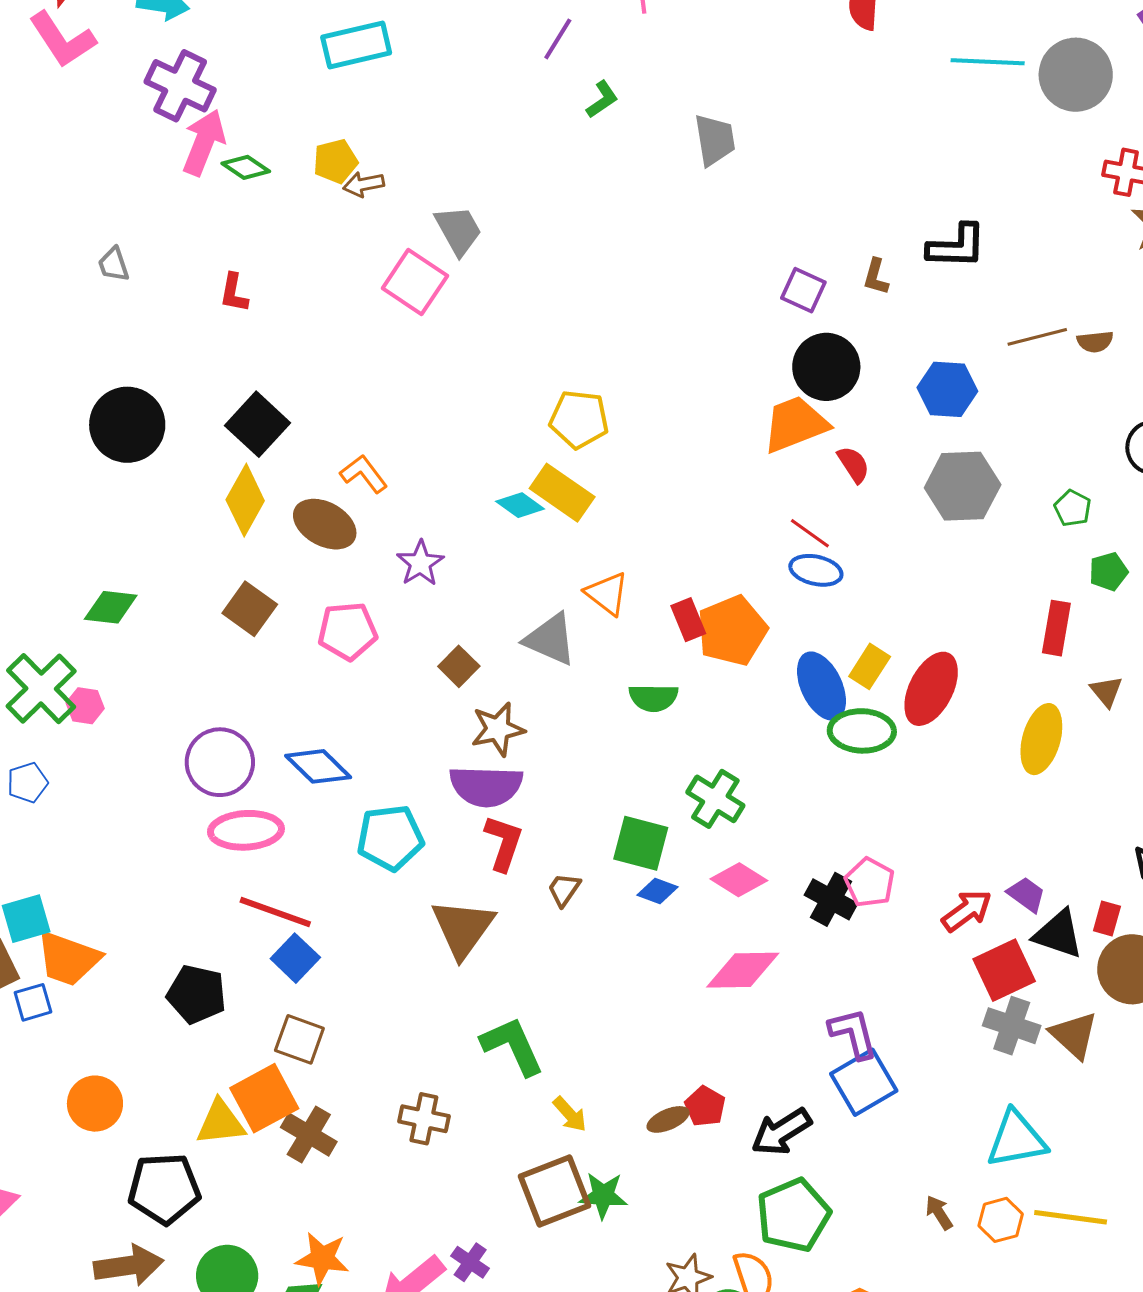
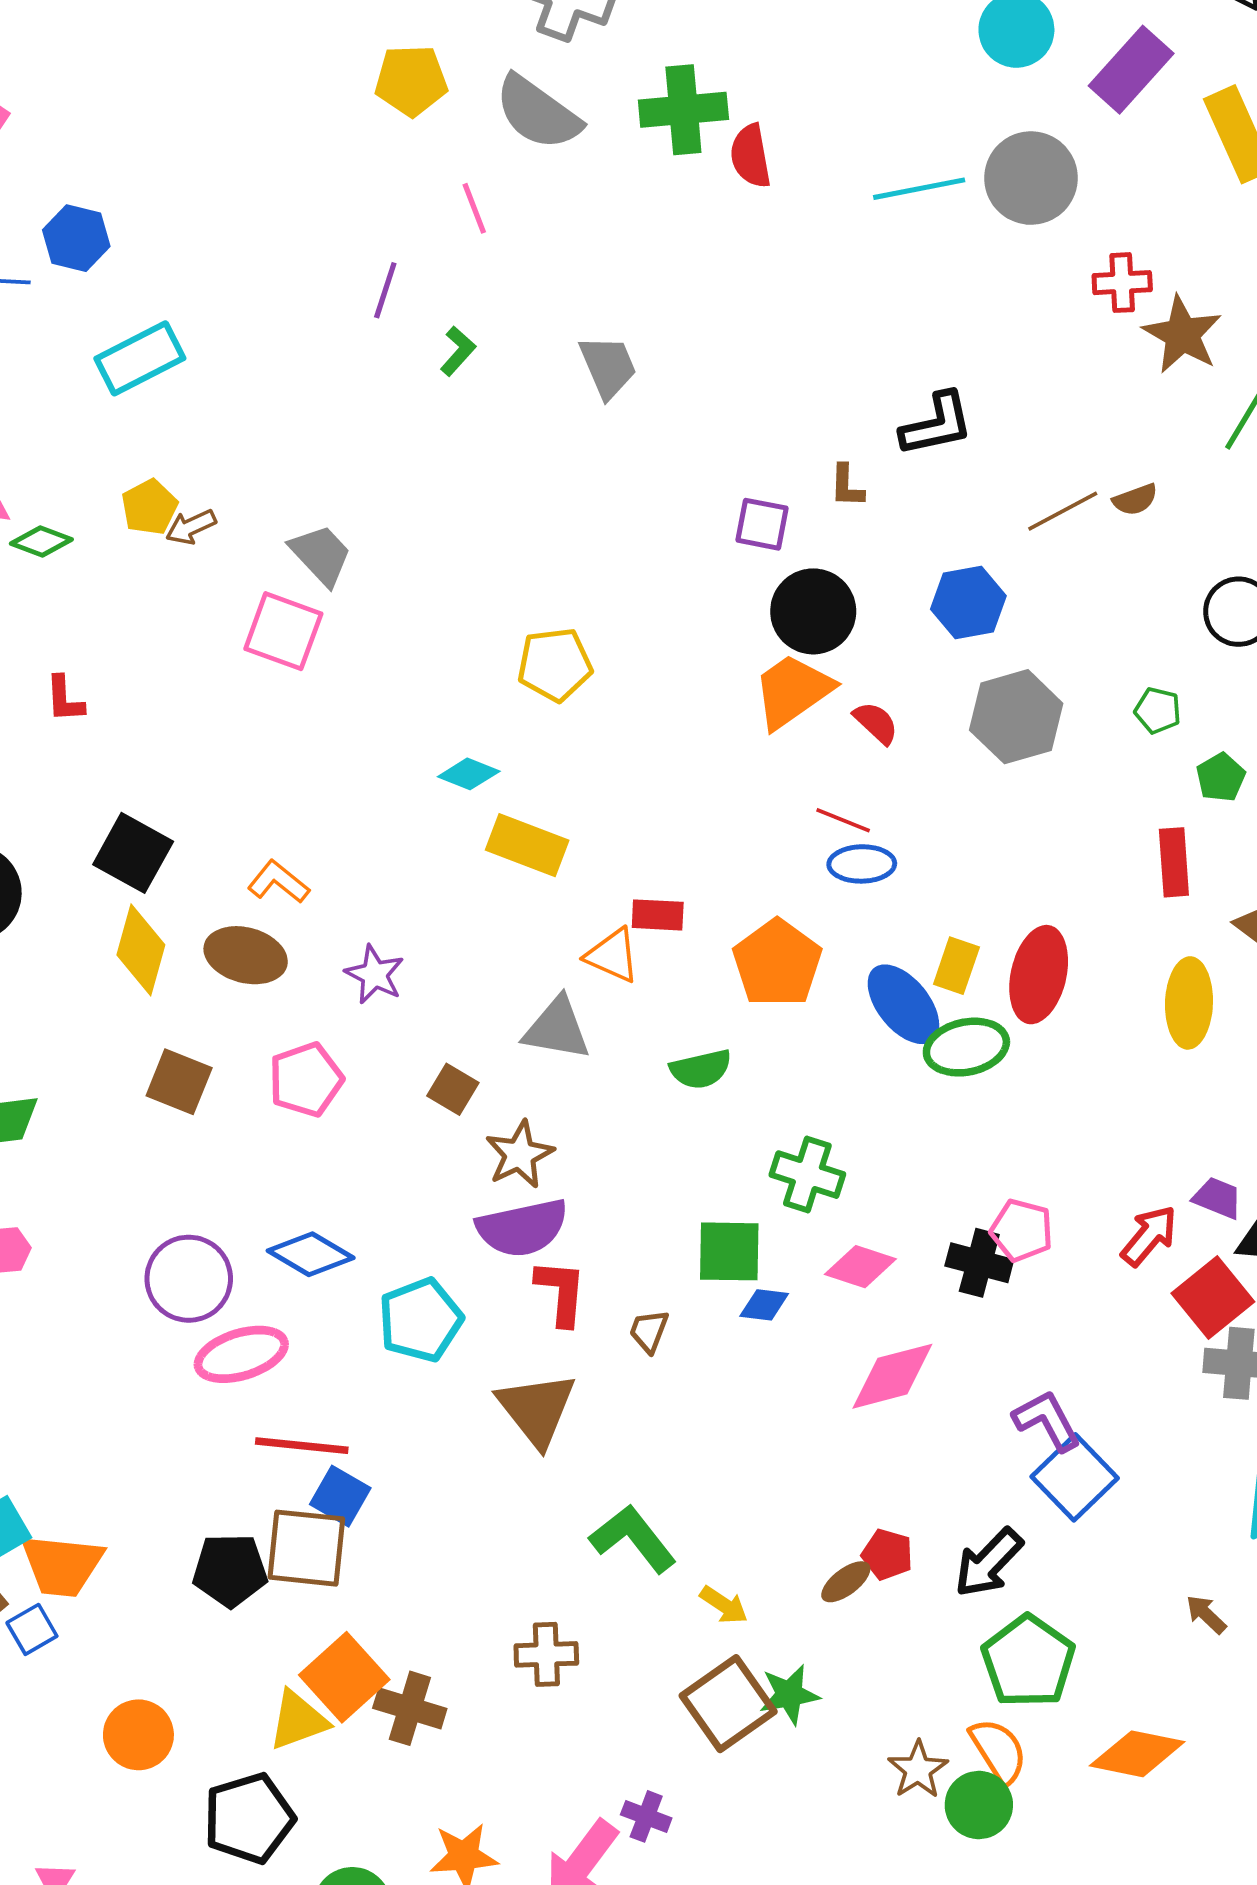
yellow pentagon: (579, 419) -> (555, 664), moved
cyan diamond: (520, 505) -> (469, 774), moved
red rectangle: (688, 620) -> (658, 915), moved, turned -51
brown square: (299, 1039) -> (306, 1548), moved, size x1.4

